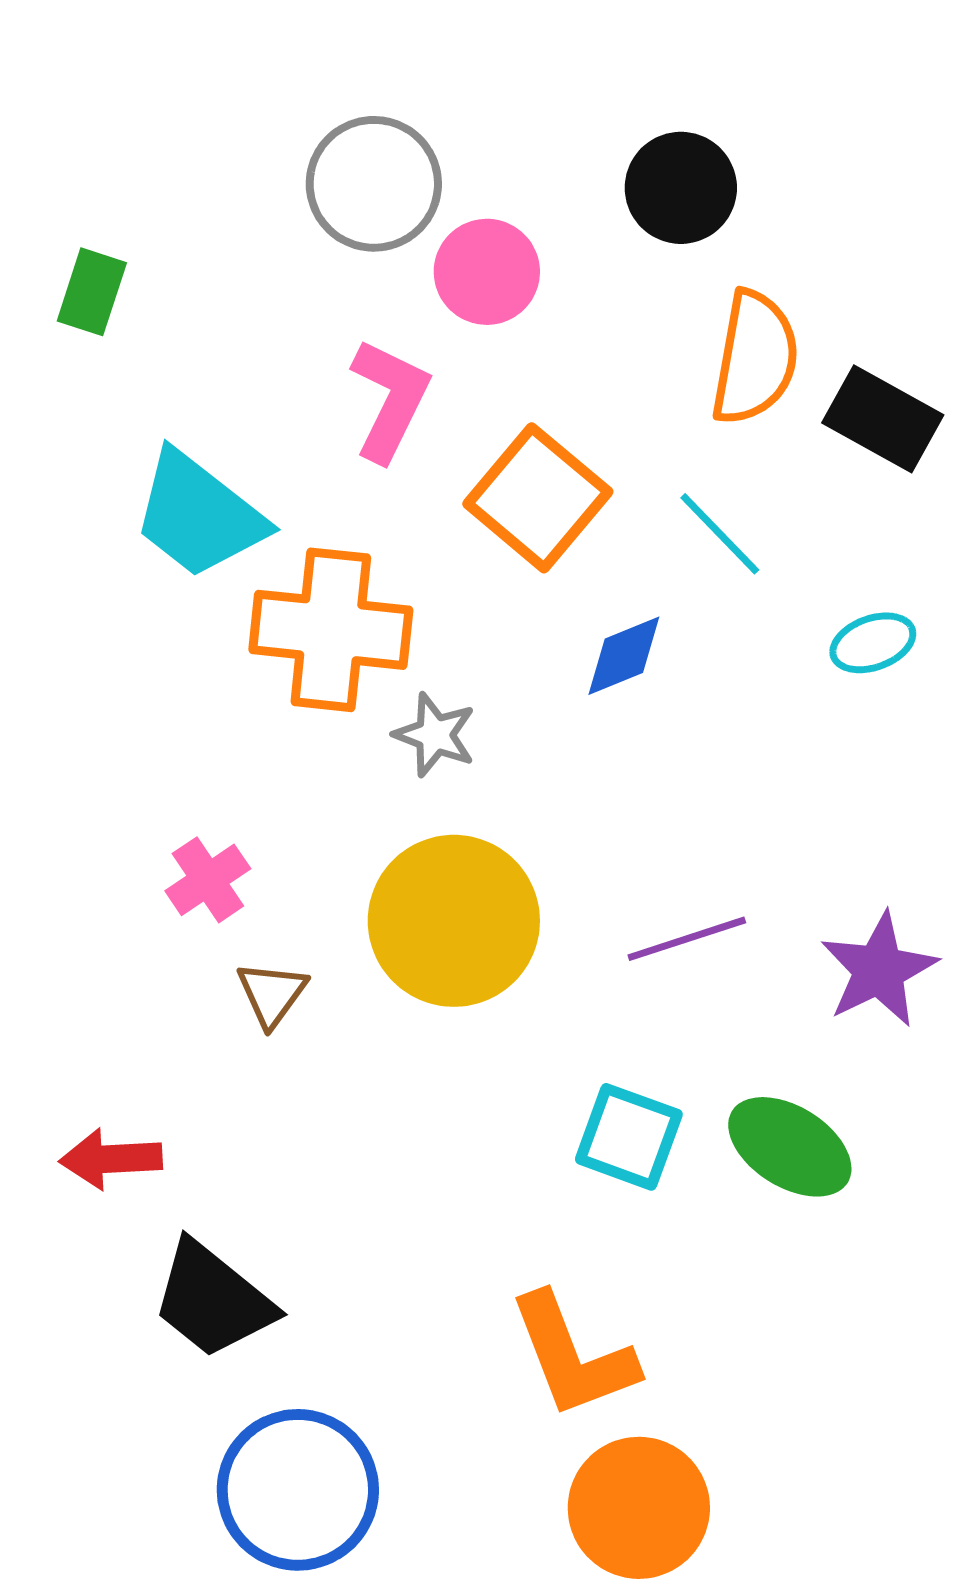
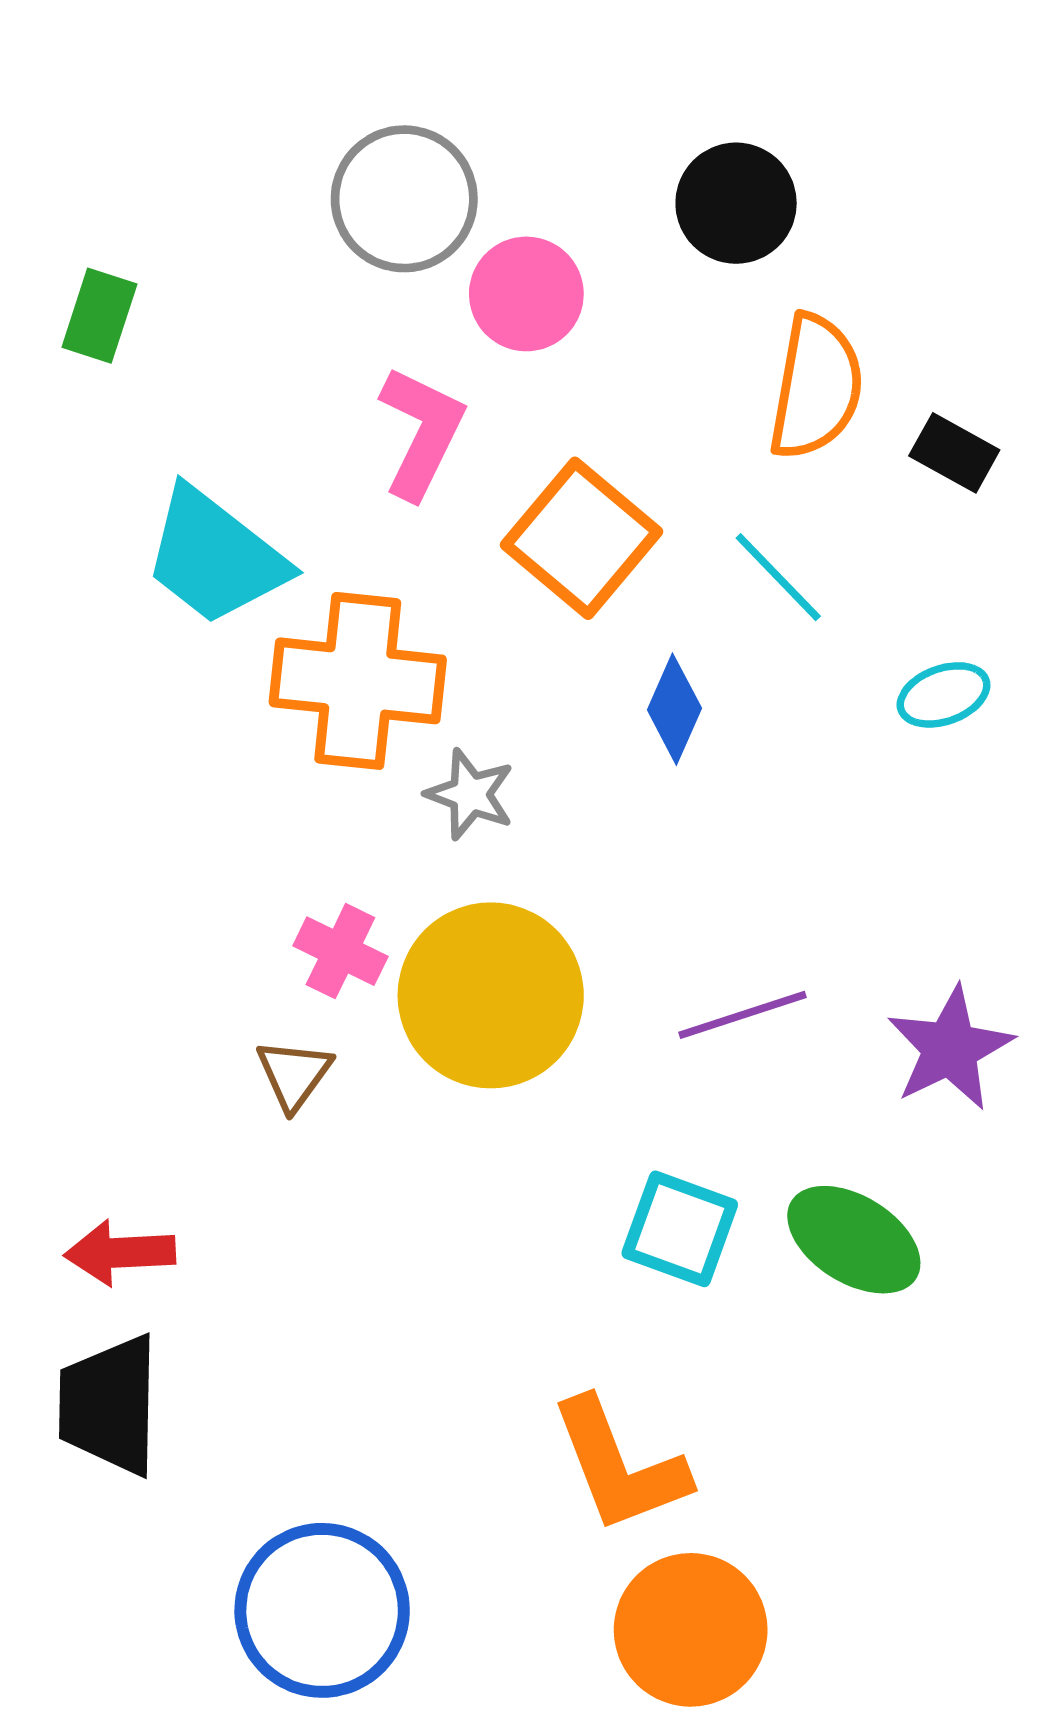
black rectangle: (883, 419) -> (954, 453), size x0.7
blue diamond: (624, 656) -> (674, 709), turned -44
pink cross: (208, 880) -> (340, 951), moved, turned -30
black trapezoid: (213, 1300) -> (109, 1405), moved, turned 52

